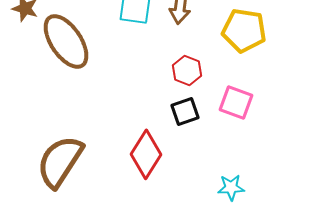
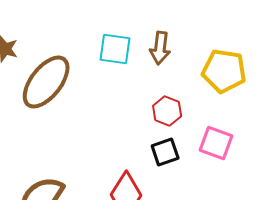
brown ellipse: (66, 41) -> (46, 82), turned 72

